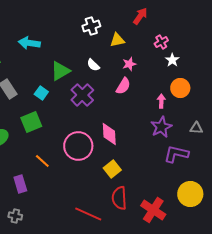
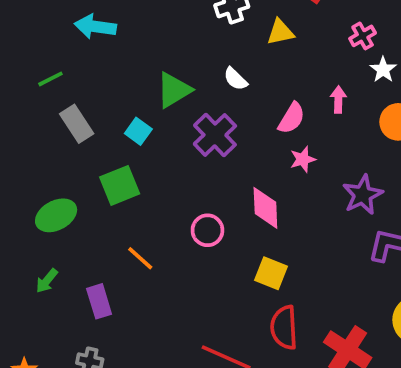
cyan arrow: (29, 43) -> (95, 27), moved
pink star: (129, 64) -> (303, 159), moved
pink arrow: (161, 101) -> (338, 99), moved
pink circle: (78, 146) -> (207, 230), size x0.6
yellow square: (112, 169) -> (271, 273), turned -30

